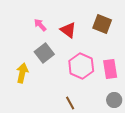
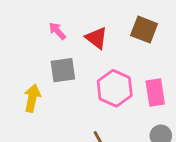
gray square: (44, 53) -> (63, 70), turned 30

